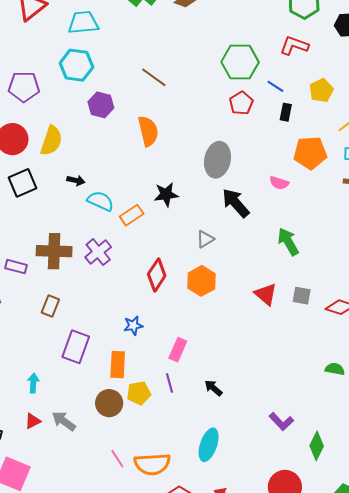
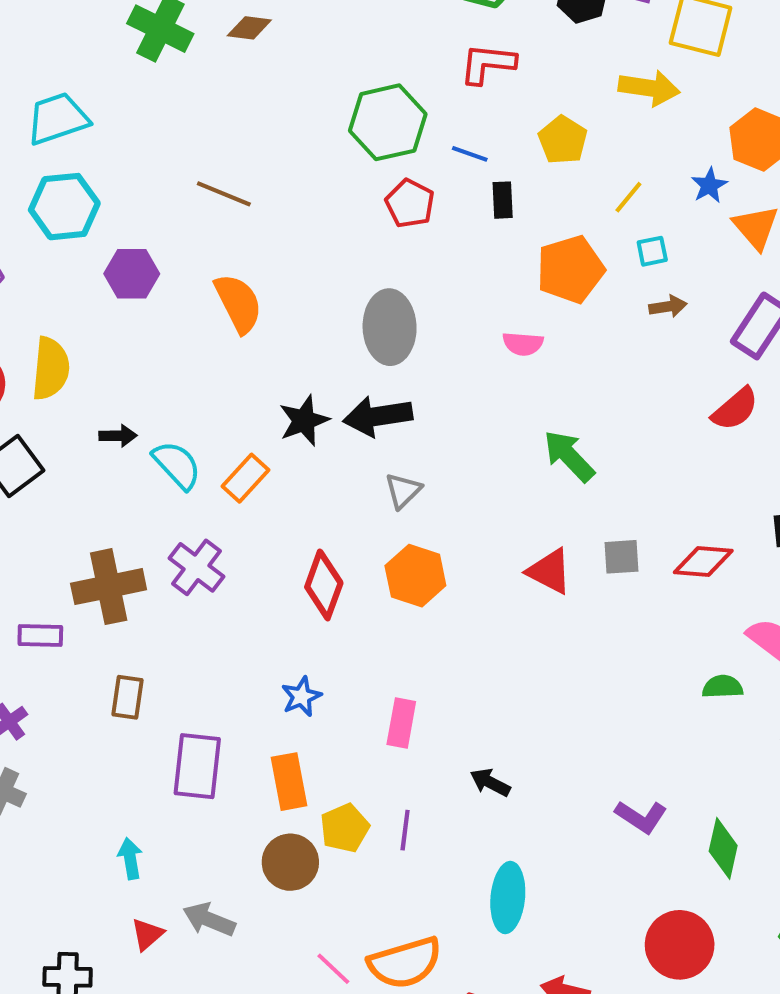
cyan semicircle: (100, 201) -> (177, 465), turned 36
black arrow: (236, 203) -> (378, 416), moved, turned -44
purple line: (170, 383) -> (405, 830), moved, turned 36

